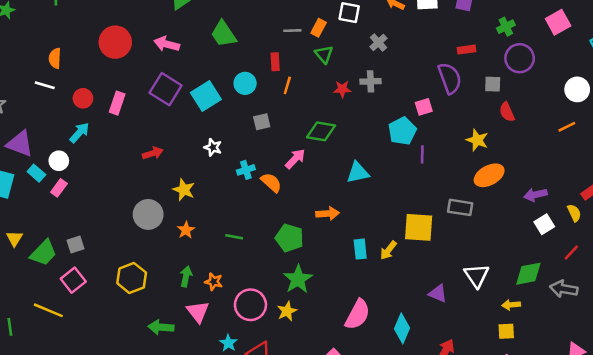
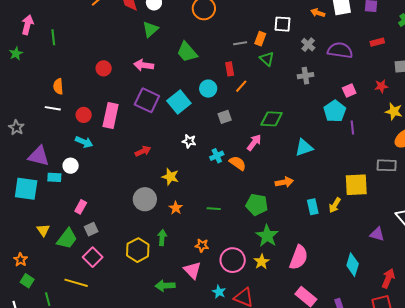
red circle: (115, 42) -> (104, 68), size x0.6
purple semicircle: (450, 78) -> (340, 50), moved, turned -55
orange line: (287, 85) -> (241, 86), turned 32
red star: (342, 89) -> (381, 86), moved
pink rectangle: (117, 103) -> (111, 115), size x1.4
cyan arrow: (79, 133) -> (84, 142), turned 78
cyan rectangle: (36, 173) -> (54, 177), turned -32
pink rectangle: (59, 188) -> (81, 207), moved
green arrow: (186, 276) -> (162, 238), moved
pink semicircle: (358, 314) -> (299, 257), moved

